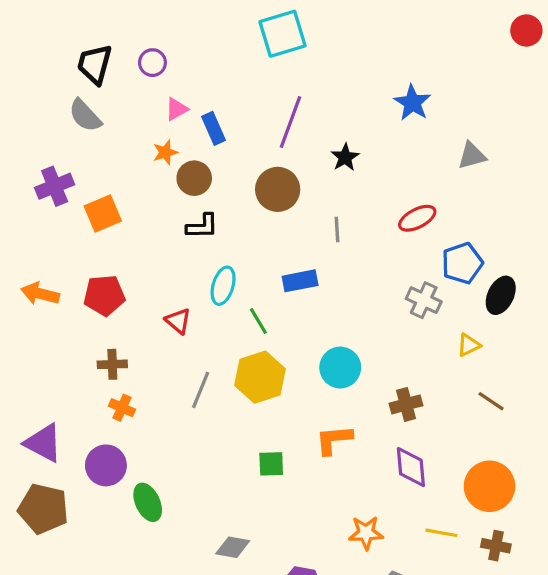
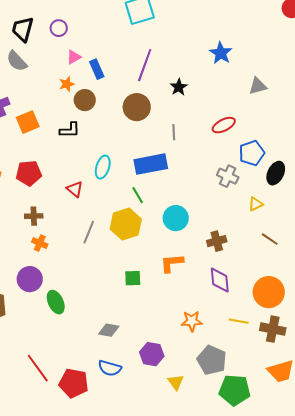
black L-shape: (202, 226) -> (70, 130), moved
blue rectangle: (300, 281) -> (151, 164), size x1.5
green line: (258, 321) -> (138, 195), moved
brown cross: (496, 546) -> (273, 329), size x1.4

